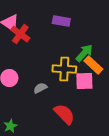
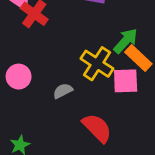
yellow cross: (64, 69) -> (97, 64), turned 30

